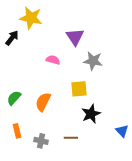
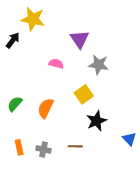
yellow square: (79, 89) -> (84, 94), turned -30
orange rectangle: (17, 131) -> (19, 147), moved

